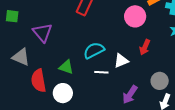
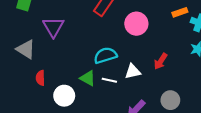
pink circle: (135, 16) -> (136, 24), moved
green triangle: (66, 67) -> (88, 78), moved
red semicircle: (39, 81) -> (40, 78), size x0.6

